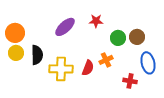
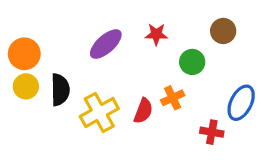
brown circle: (137, 37) -> (223, 31), moved
blue ellipse: (148, 63) -> (241, 103), turned 40
yellow cross: (61, 69) -> (99, 112), turned -30

